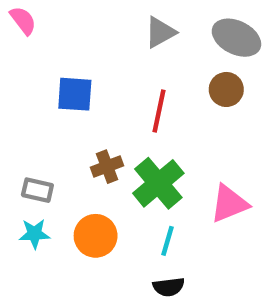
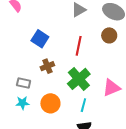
blue square: (75, 94) -> (40, 39), turned 30
brown cross: (107, 167) -> (47, 66), moved

